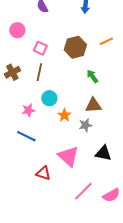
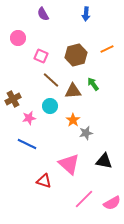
brown cross: (12, 72) -> (13, 99), moved
brown line: (39, 72) -> (51, 80), moved, turned -60
brown triangle: (93, 105) -> (73, 91), moved
orange star: (64, 115) -> (73, 120), moved

